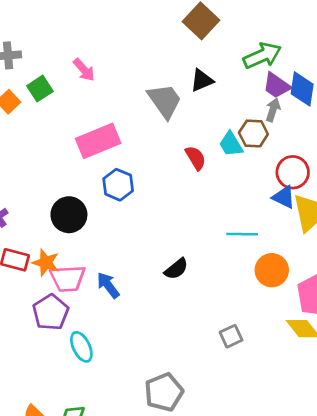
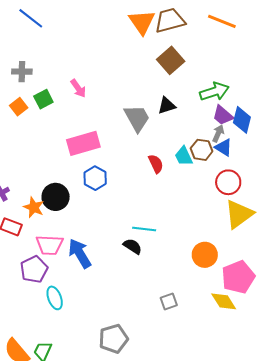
blue triangle: (284, 197) -> (224, 147), moved
cyan line: (242, 234) -> (144, 229), moved
orange star: (46, 263) -> (34, 207), moved
black semicircle: (176, 269) -> (133, 246), turned -114
blue arrow: (108, 285) -> (80, 253), size x1.4

